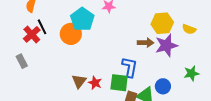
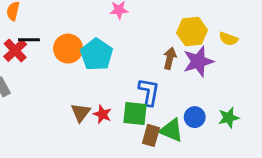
cyan pentagon: (82, 19) -> (97, 54), moved
black line: (42, 27) -> (29, 40), turned -63
brown arrow: (146, 43) -> (170, 58), turned -77
green star: (191, 73) -> (229, 118), moved

